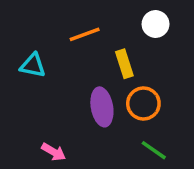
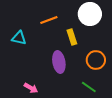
white circle: (156, 24) -> (90, 14), size x1.5
orange circle: (143, 104) -> (96, 60), moved

